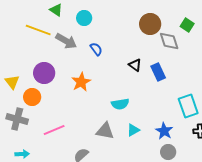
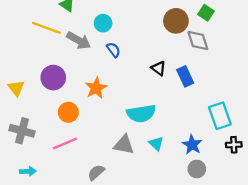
cyan circle: (84, 18) -> (103, 23), moved
green square: (187, 25) -> (206, 13), moved
orange circle: (32, 97) -> (68, 112), moved
cyan semicircle: (120, 104) -> (141, 113), size x1.4
cyan triangle: (133, 130) -> (156, 144), turned -48

